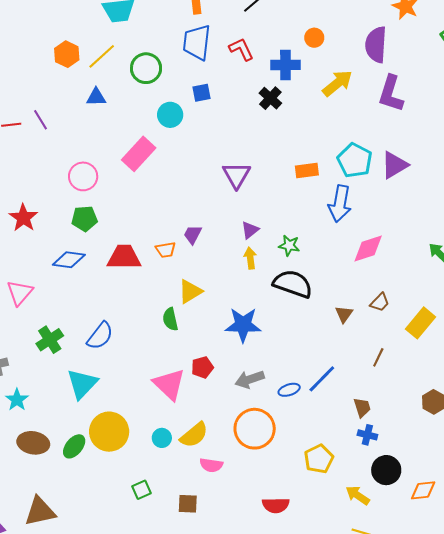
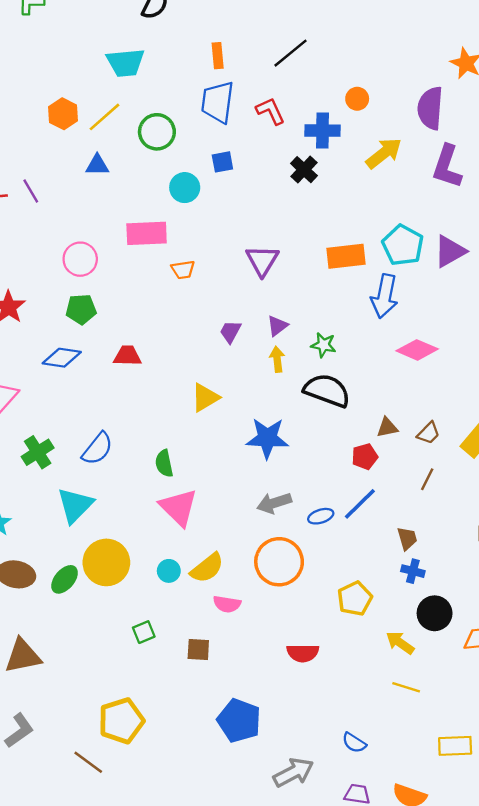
pink rectangle: (139, 154) -> (147, 233), turned 44
orange rectangle: (307, 170) -> (346, 256), size x1.4
purple trapezoid: (193, 234) -> (230, 332), moved
pink diamond: (368, 248) -> (417, 350), turned 40
orange trapezoid: (166, 250) -> (183, 270), moved
red trapezoid: (124, 257) -> (127, 356), size x0.7
brown trapezoid: (380, 302) -> (428, 433), moved
brown triangle: (344, 314) -> (387, 427), turned 42
green semicircle: (170, 319) -> (164, 463), moved
red pentagon: (202, 367) -> (365, 457), moved

